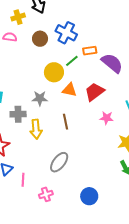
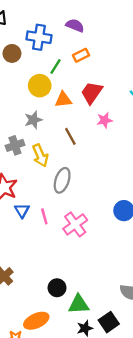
orange rectangle: (90, 51) -> (81, 55), moved
purple semicircle: (112, 63) -> (75, 25), moved, size x0.7
pink star: (107, 118) -> (104, 120), moved
gray ellipse: (59, 162) -> (62, 180), moved
pink cross: (46, 194) -> (75, 224), size x1.5

